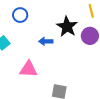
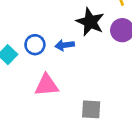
blue circle: (20, 15) -> (35, 45), moved

